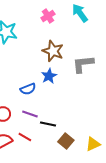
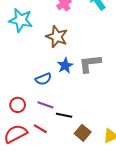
brown star: (53, 51) -> (57, 37), moved
gray L-shape: (83, 64) -> (90, 64), moved

